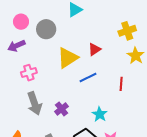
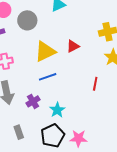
blue line: (88, 77) -> (48, 77), moved
cyan star: (100, 114) -> (57, 110), moved

